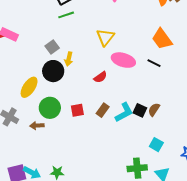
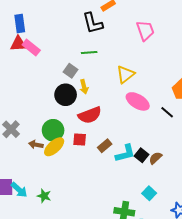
green line: (66, 15) -> (89, 52), moved
gray square: (52, 47) -> (71, 71), turned -32
yellow arrow: (69, 59) -> (84, 87), turned -40
red semicircle: (100, 77) -> (90, 115), moved, size x1.6
yellow ellipse: (29, 87) -> (54, 147), moved

